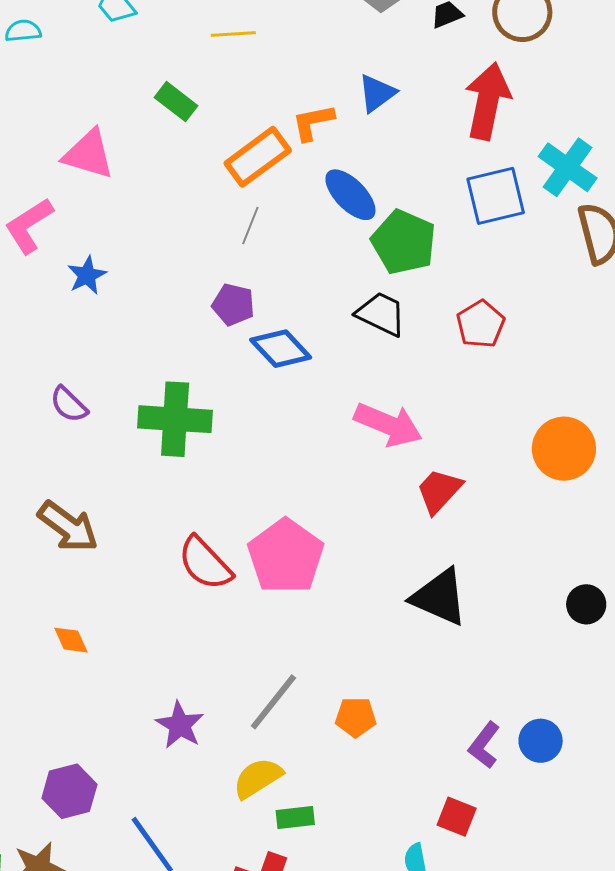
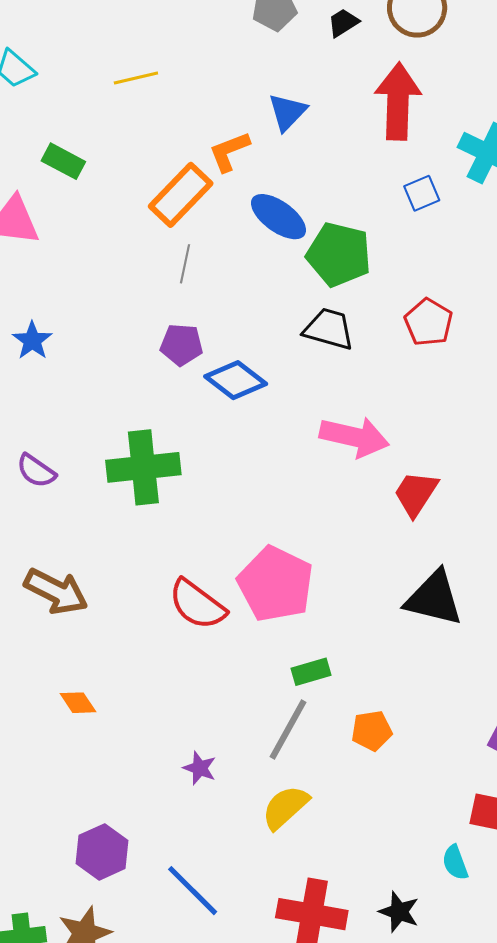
green rectangle: (176, 102) -> (63, 161), moved
blue square: (496, 196) -> (422, 193), size x0.6
purple star: (180, 725) -> (200, 768), size x0.7
green rectangle: (295, 817) -> (311, 672), moved

